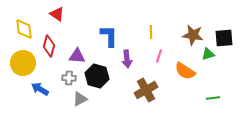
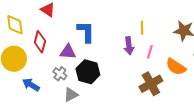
blue L-shape: (109, 36) -> (86, 32), moved
purple arrow: (127, 59) -> (129, 46), moved
gray cross: (69, 78) -> (60, 74), turned 32
brown cross: (146, 90) -> (151, 84), moved

